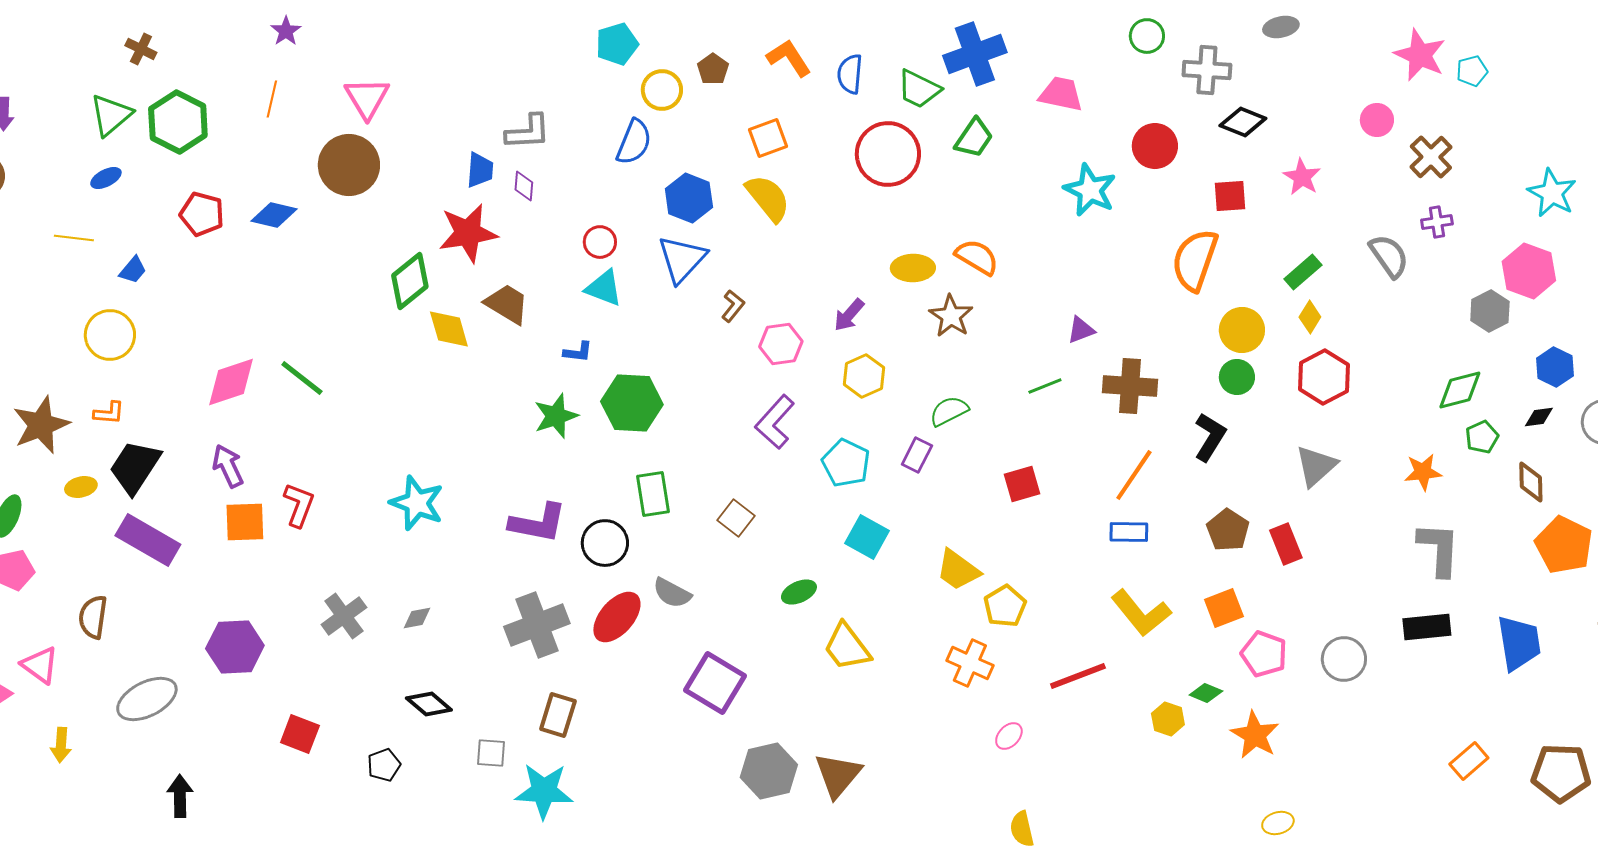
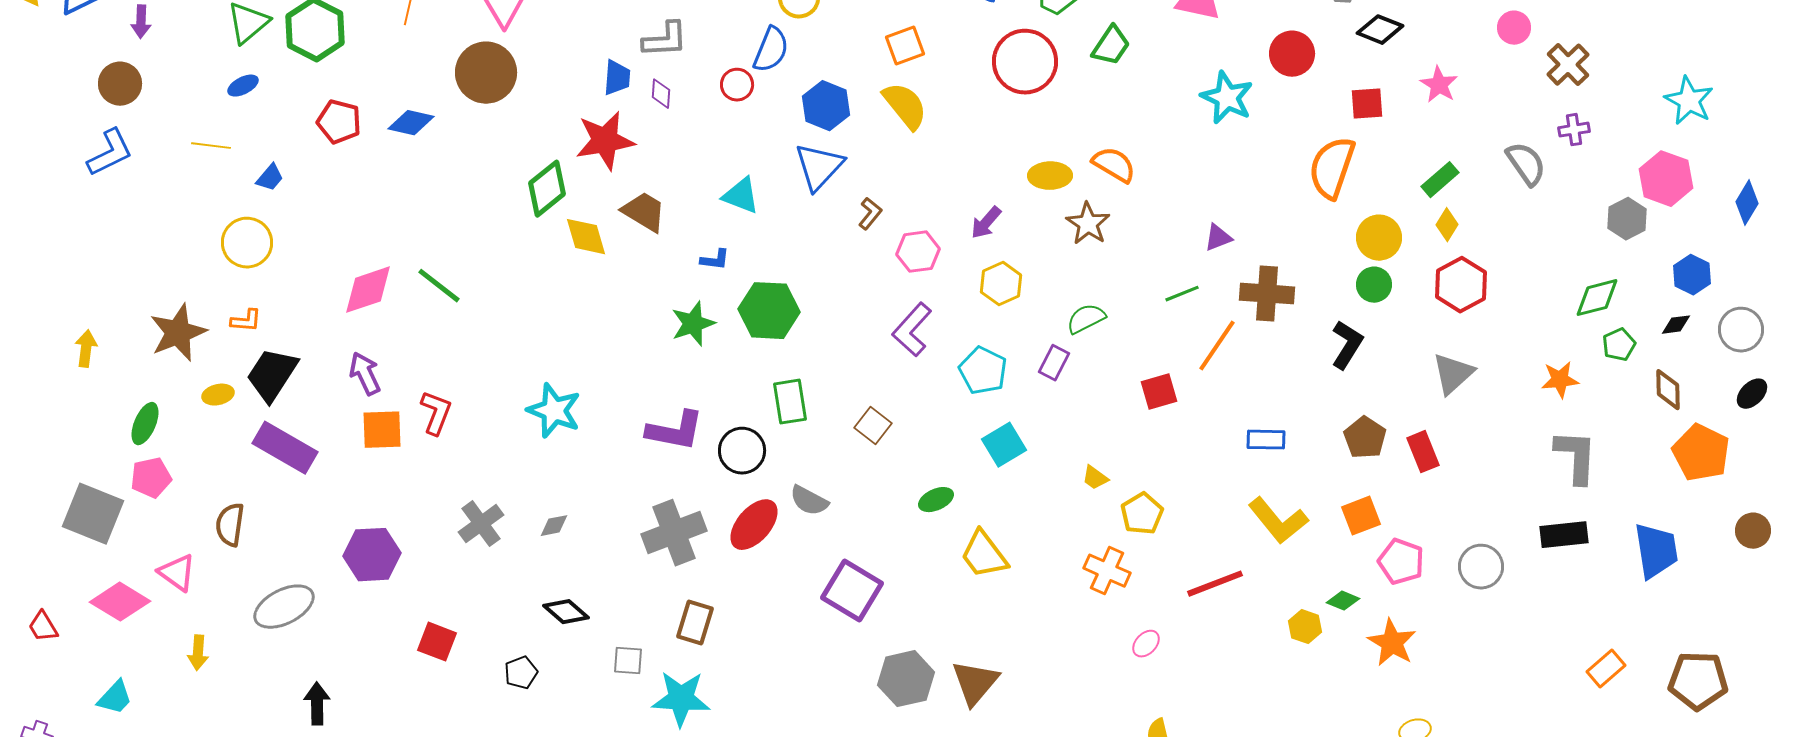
red circle: (600, 242) -> (737, 85), moved
orange line: (1134, 475) -> (1217, 346), moved
cyan square: (867, 537) -> (1004, 445), turned 30
yellow trapezoid: (958, 570) -> (1095, 478), size x0.6

